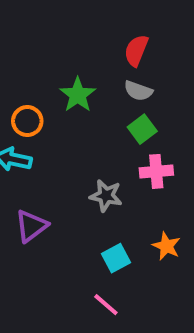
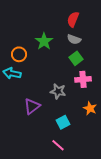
purple triangle: (31, 226) -> (32, 106), moved
orange star: (166, 246) -> (90, 108), moved

